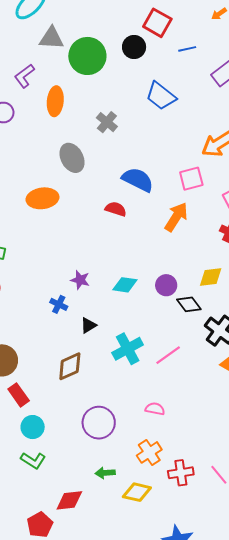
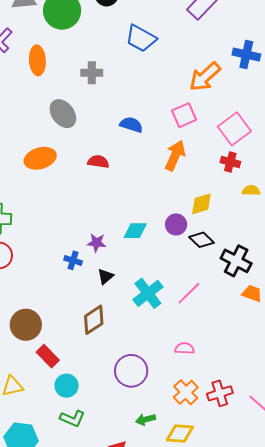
gray cross: (107, 122) -> (92, 73), turned -30
blue semicircle: (138, 180) -> (131, 125), size x0.7
red semicircle: (116, 209) -> (98, 162), moved
yellow diamond: (211, 277) -> (201, 204), moved
purple star: (80, 280) -> (97, 243), moved
red cross: (181, 473) -> (220, 393), moved

